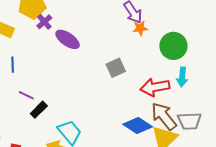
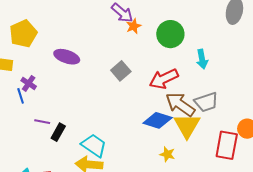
purple cross: (44, 22) -> (29, 83), moved
cyan arrow: (182, 77) -> (202, 59), moved

